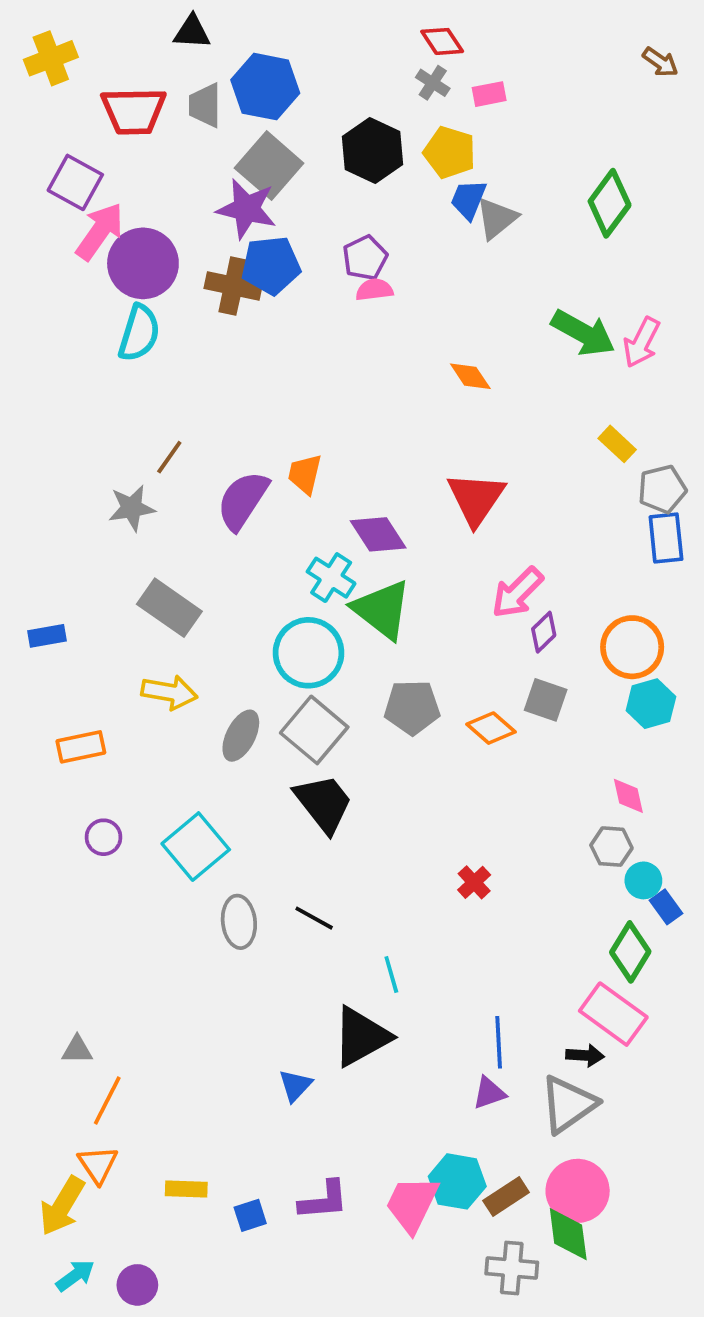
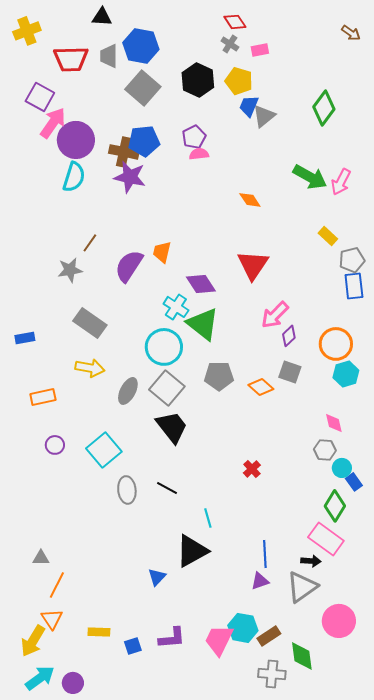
purple star: (246, 209) -> (130, 177), moved
pink circle: (578, 1191) -> (339, 621), moved
cyan arrow: (75, 1276) -> (40, 678), size x1.4

